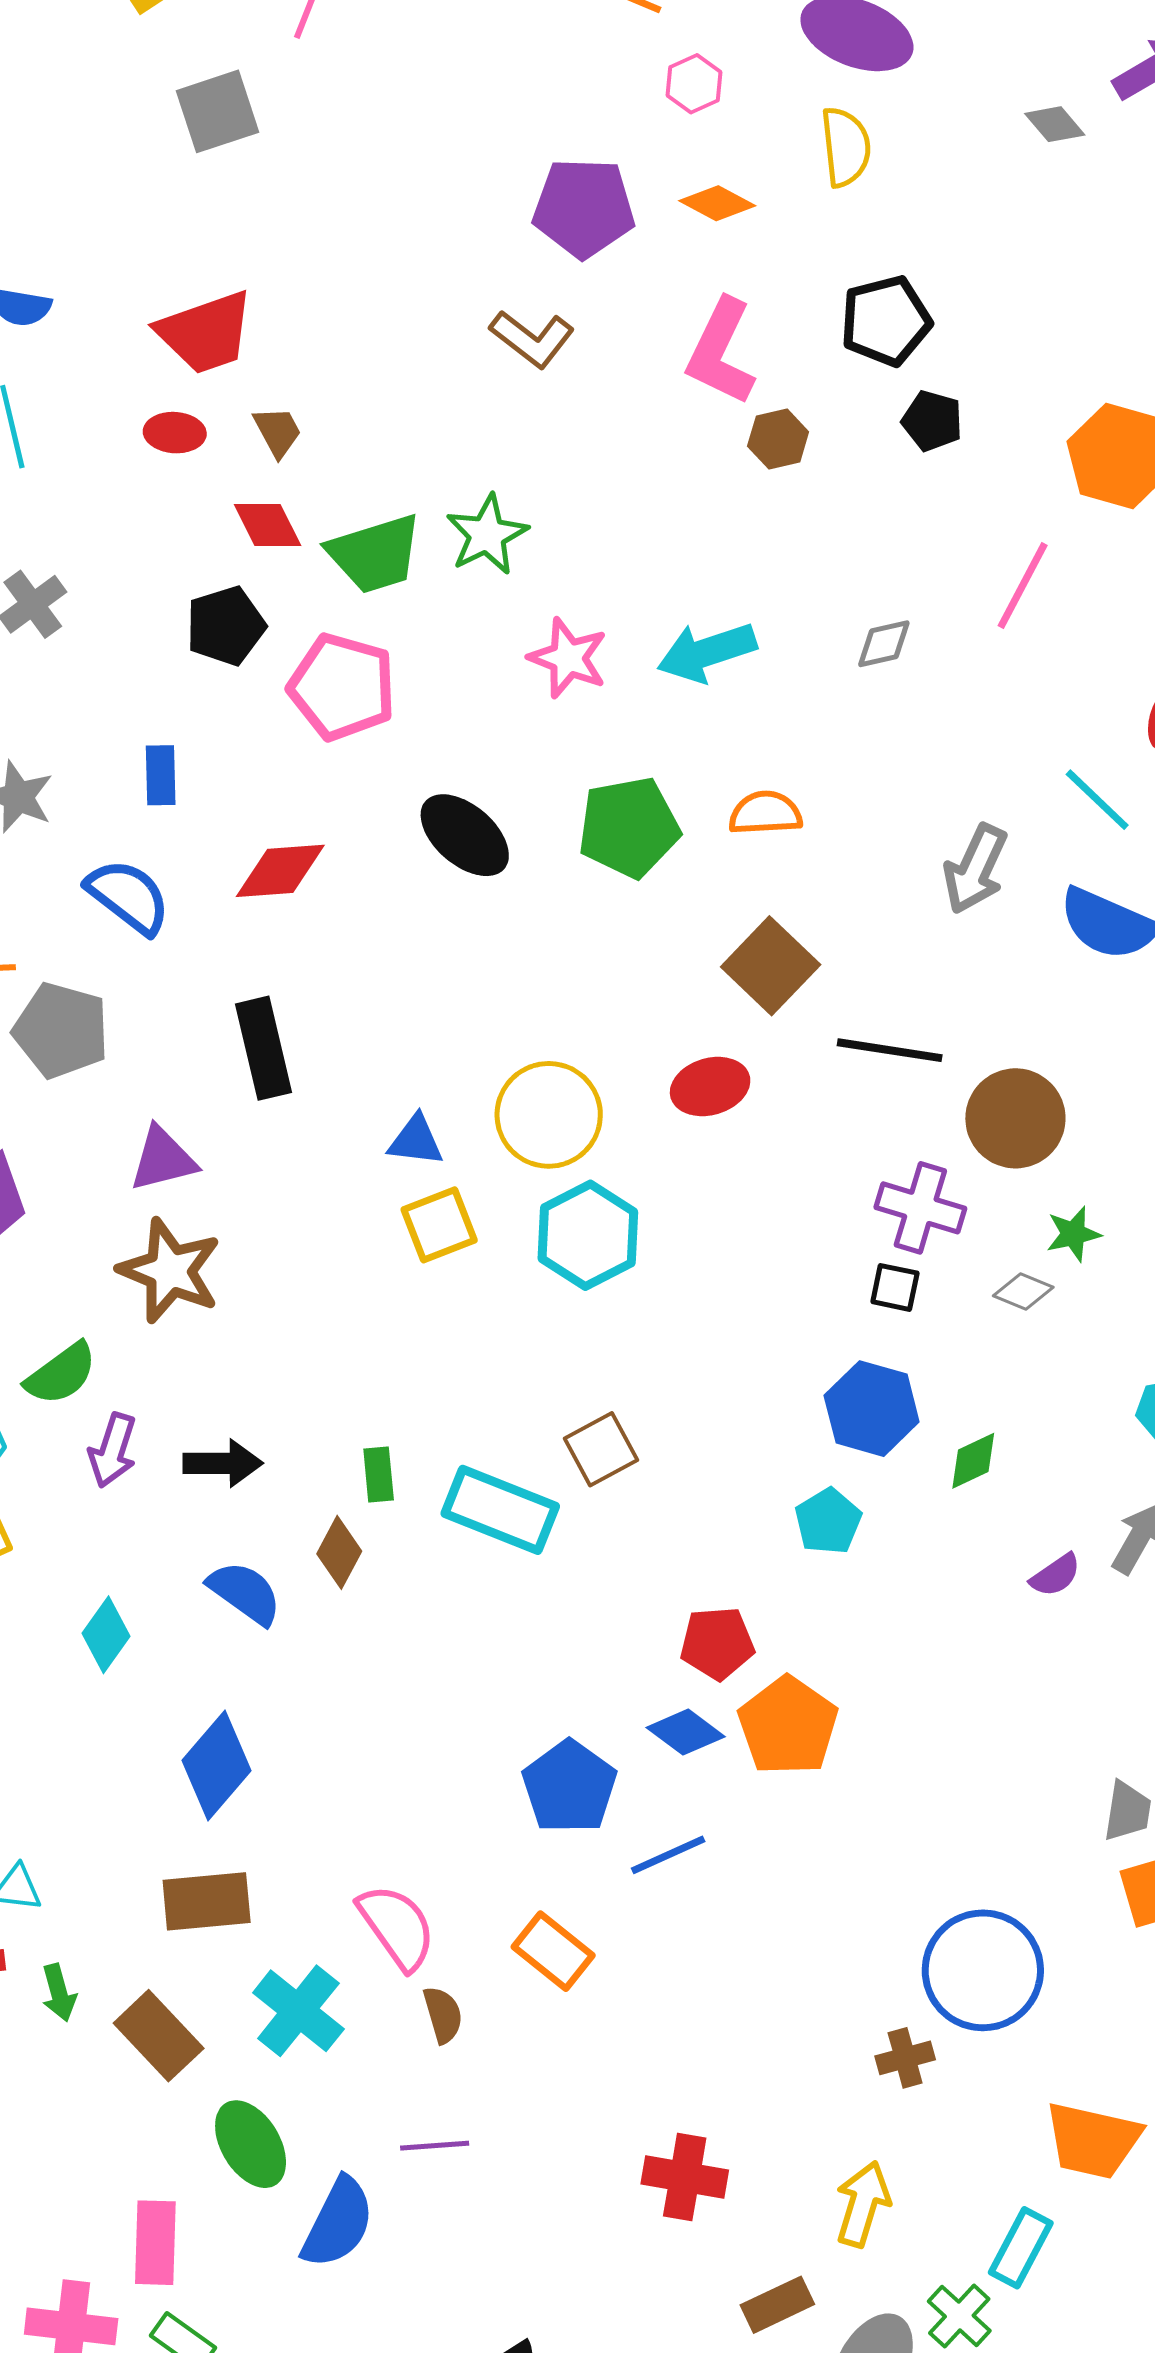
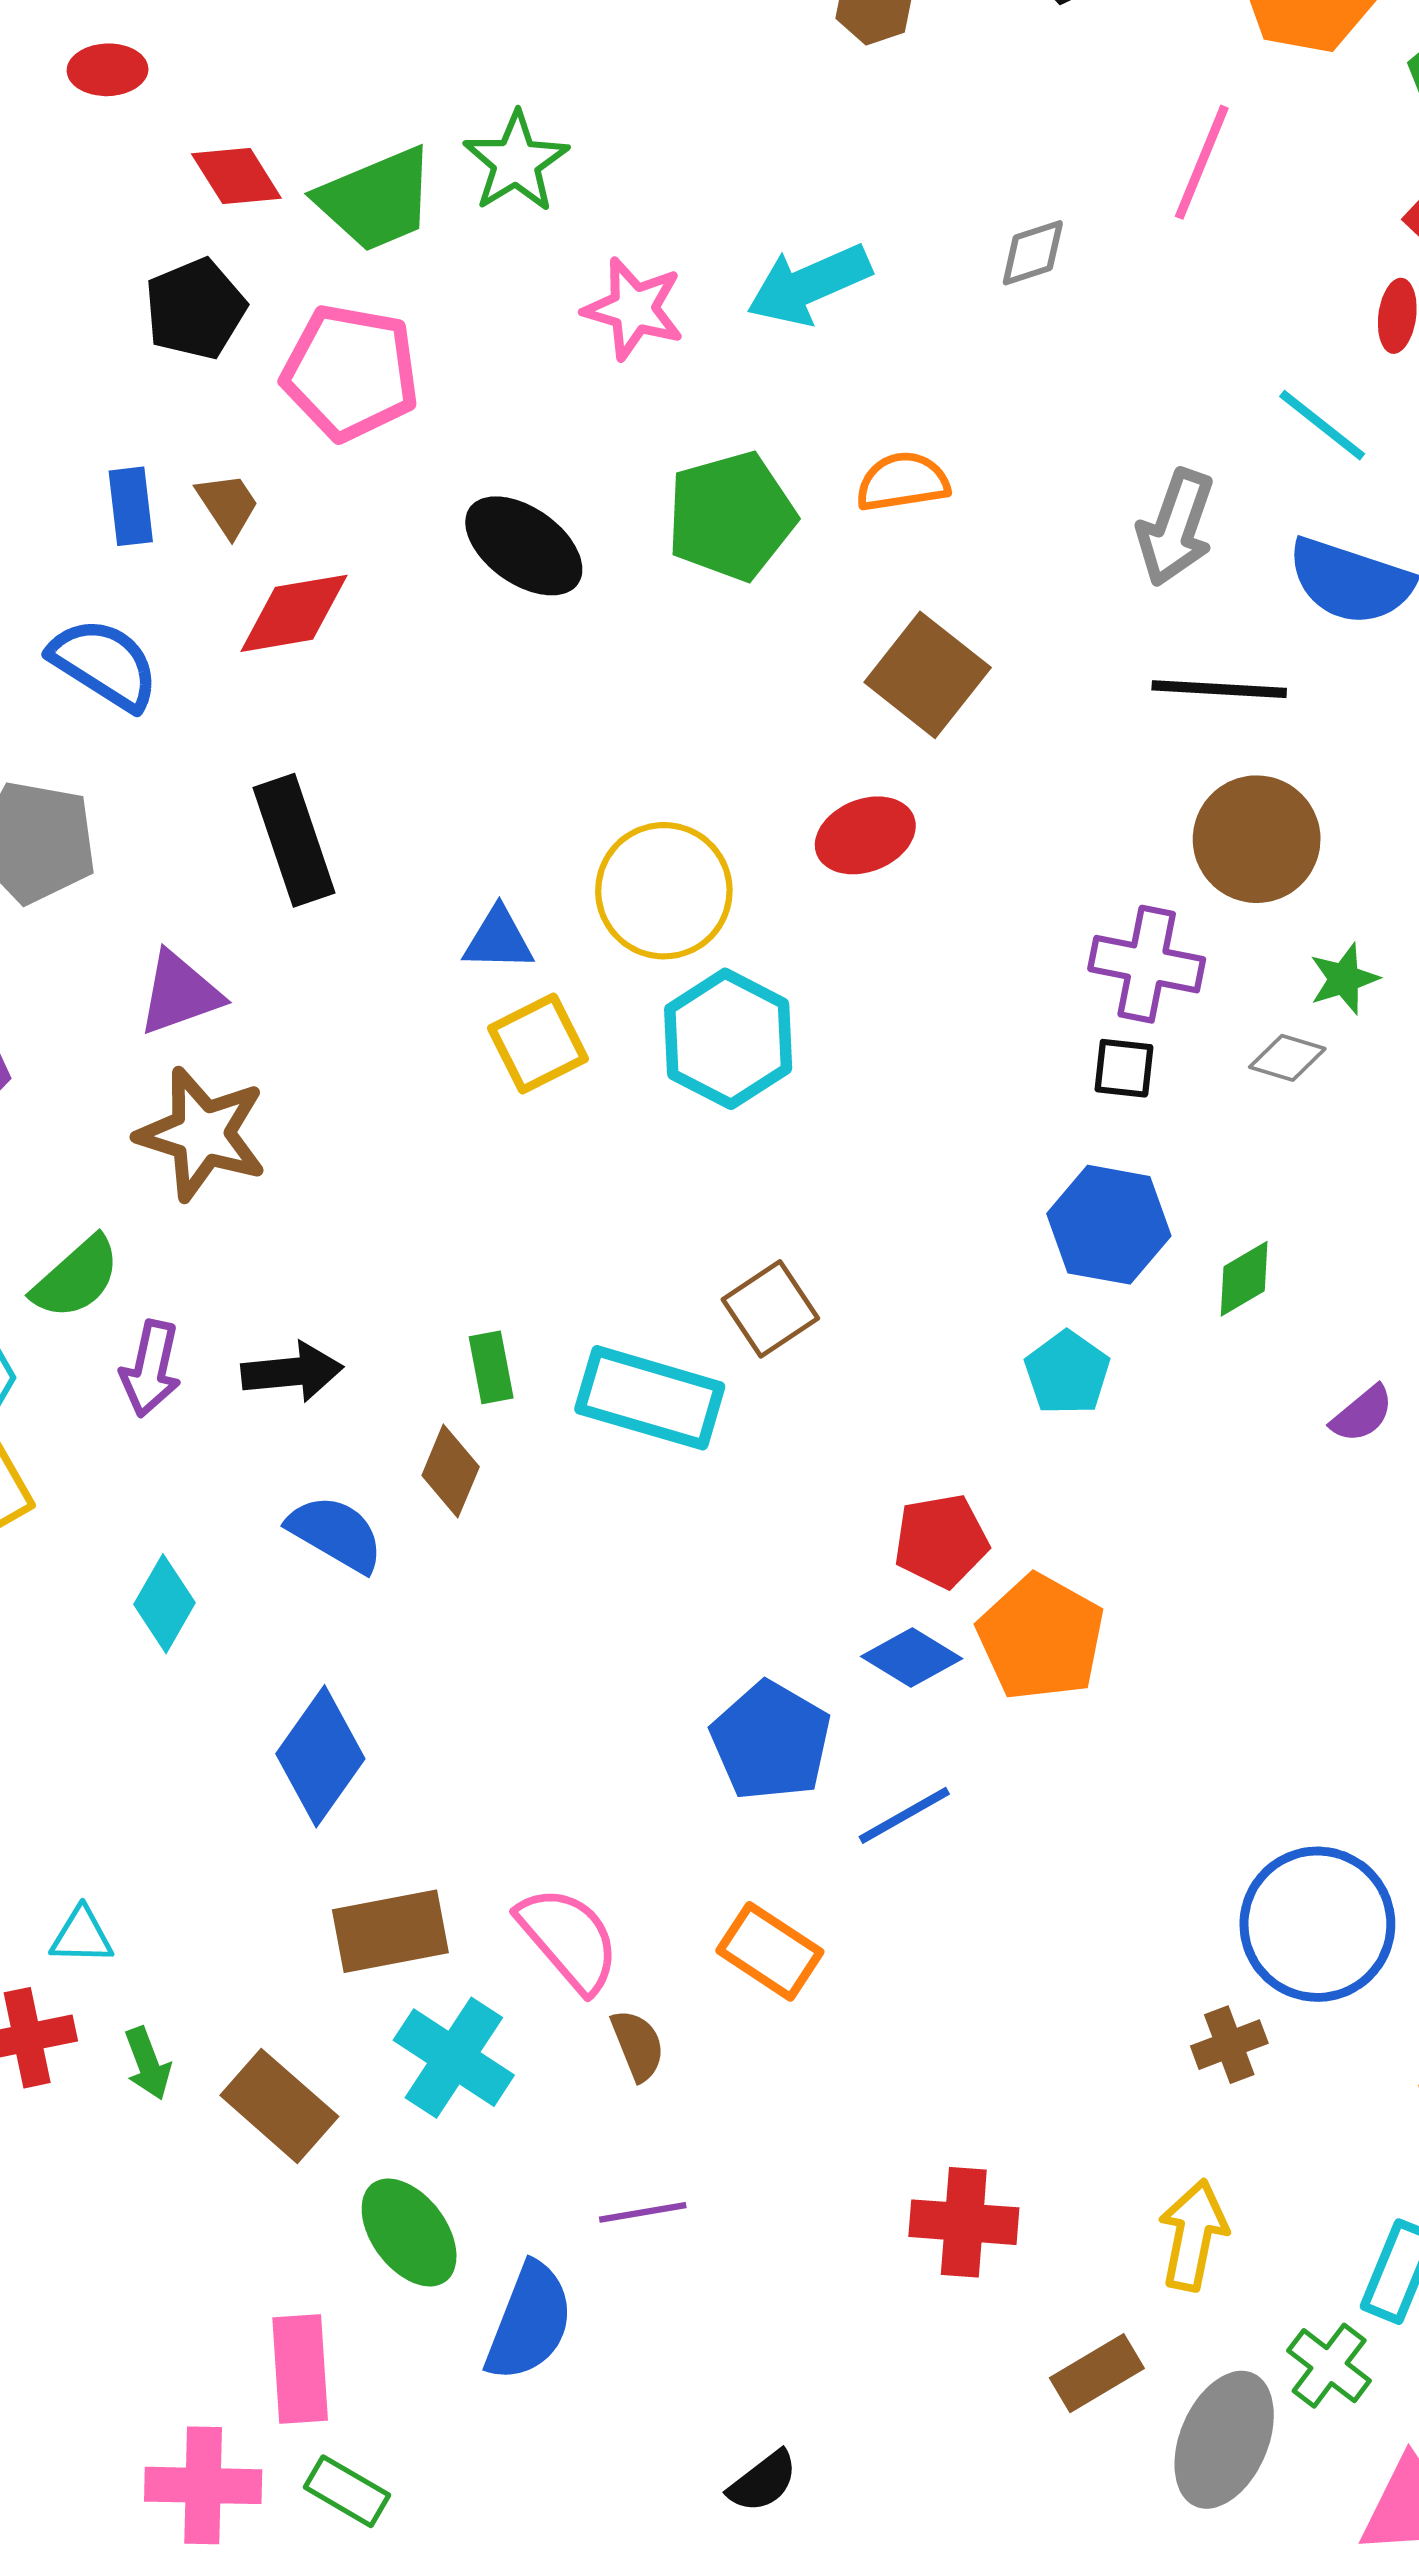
brown trapezoid: (278, 432) -> (228, 505), moved
black line: (890, 1050) -> (1219, 689), moved
brown rectangle: (207, 1901) -> (390, 1931), moved

